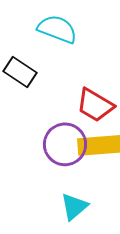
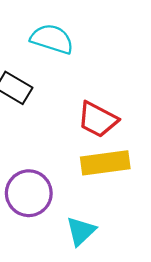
purple circle: (65, 144) -> (29, 193), moved

